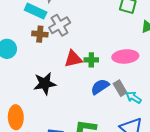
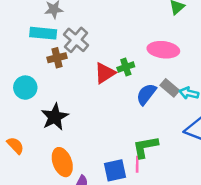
pink ellipse: (125, 56) -> (163, 50), turned 30
black star: (45, 84) -> (55, 117), moved

